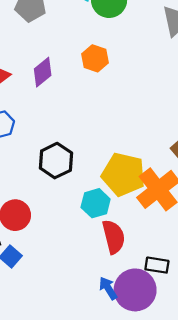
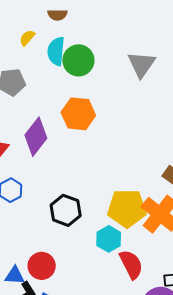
orange hexagon: (95, 58) -> (78, 114), size x1.4
purple diamond: (43, 72) -> (36, 137), size x1.4

